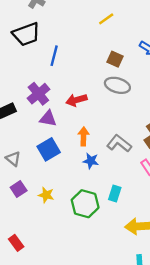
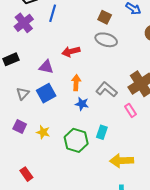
purple cross: (38, 94) -> (24, 23), moved
gray triangle: (13, 159) -> (23, 94), moved, turned 32
purple square: (19, 189) -> (20, 126), turned -32
red rectangle: (16, 243) -> (26, 174), moved

